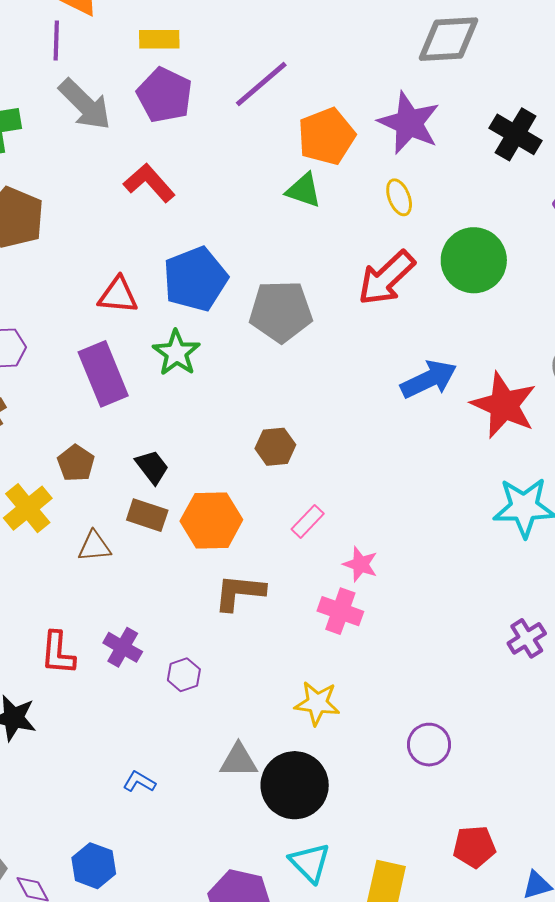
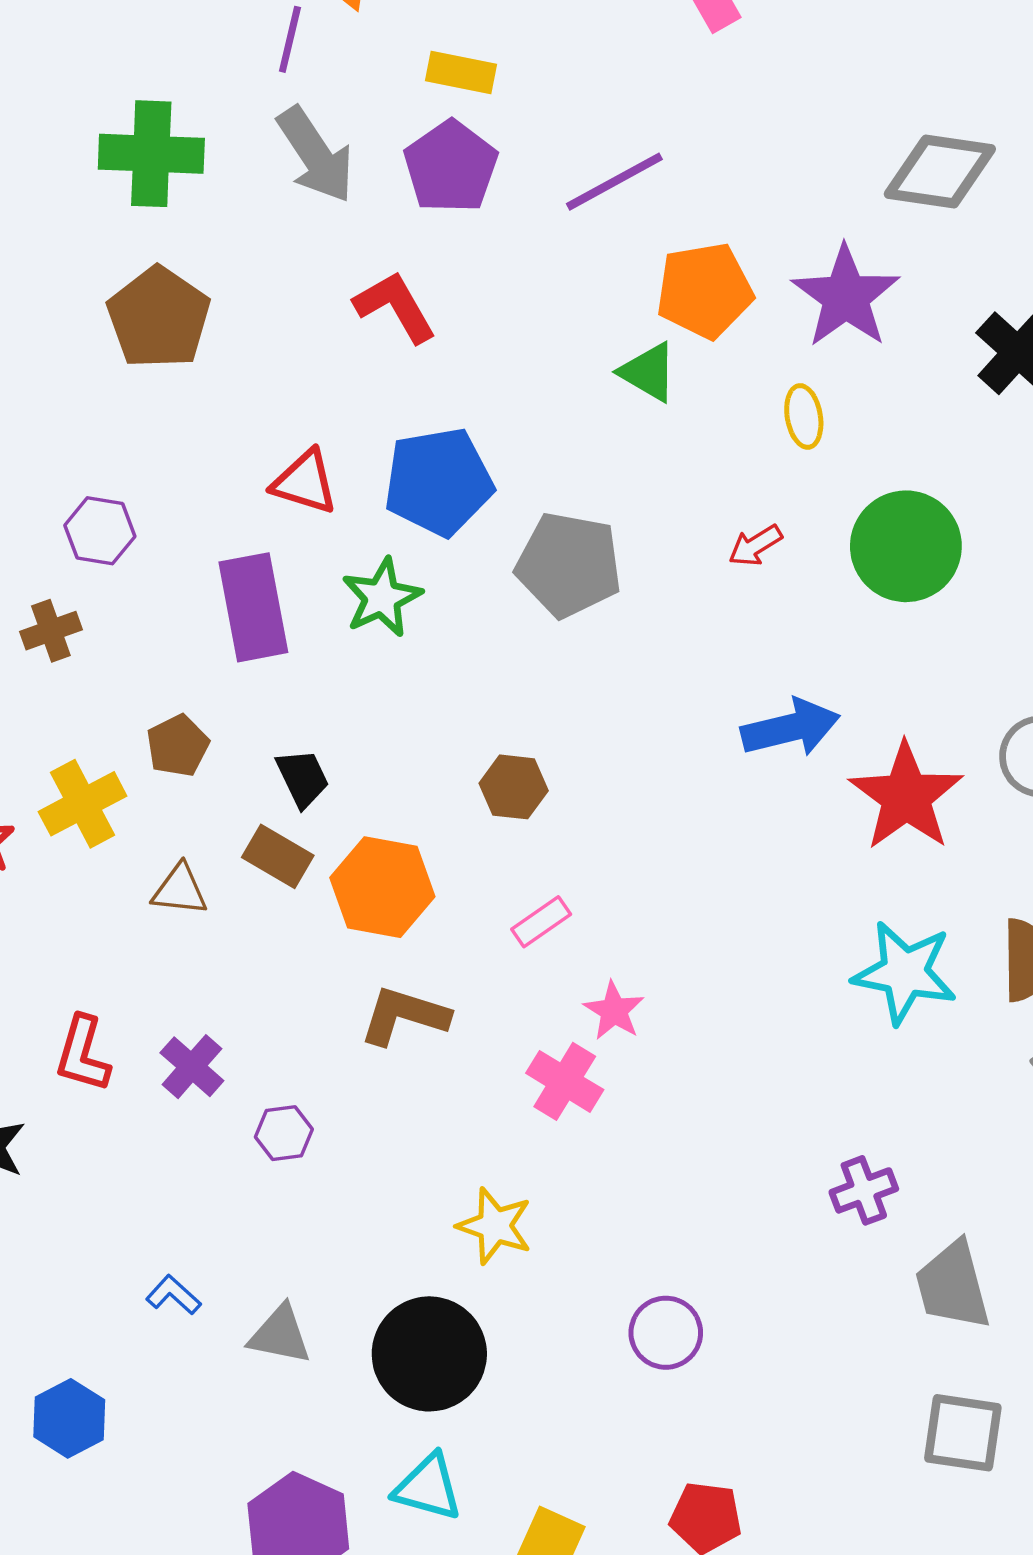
red arrow: (386, 278) -> (755, 546), size x0.5
gray triangle: (239, 761) -> (280, 1335), moved
cyan triangle: (310, 863) -> (428, 1487), turned -42

